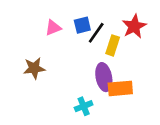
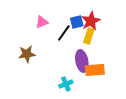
blue square: (82, 25) -> (77, 22), moved
red star: (134, 26) -> (91, 21), moved
black line: (96, 33) -> (64, 33), moved

